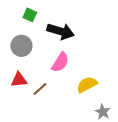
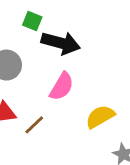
green square: (30, 15) -> (32, 21), moved

